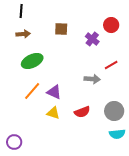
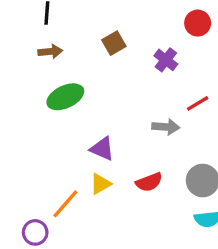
red circle: (111, 25) -> (198, 23), moved
brown square: (61, 29) -> (114, 43), turned -32
orange line: (32, 91) -> (65, 204), moved
yellow triangle: (53, 113) -> (100, 184), turned -48

